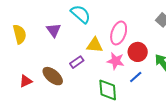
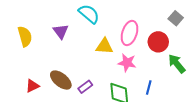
red circle: (138, 52) -> (158, 42), moved
purple rectangle: (77, 62) -> (85, 87), moved
blue line: (136, 77) -> (149, 88), moved, turned -32

